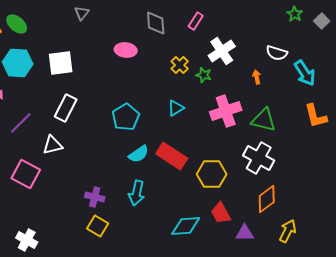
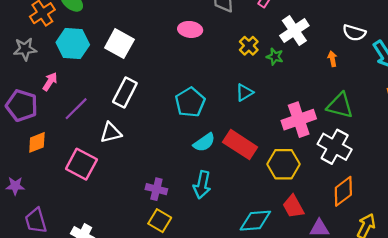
white square: (61, 63) -> (119, 44), turned 36
pink cross: (226, 111) -> (299, 120), moved

